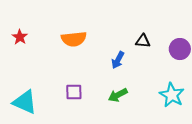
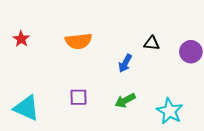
cyan star: (172, 95) -> (170, 111), moved

